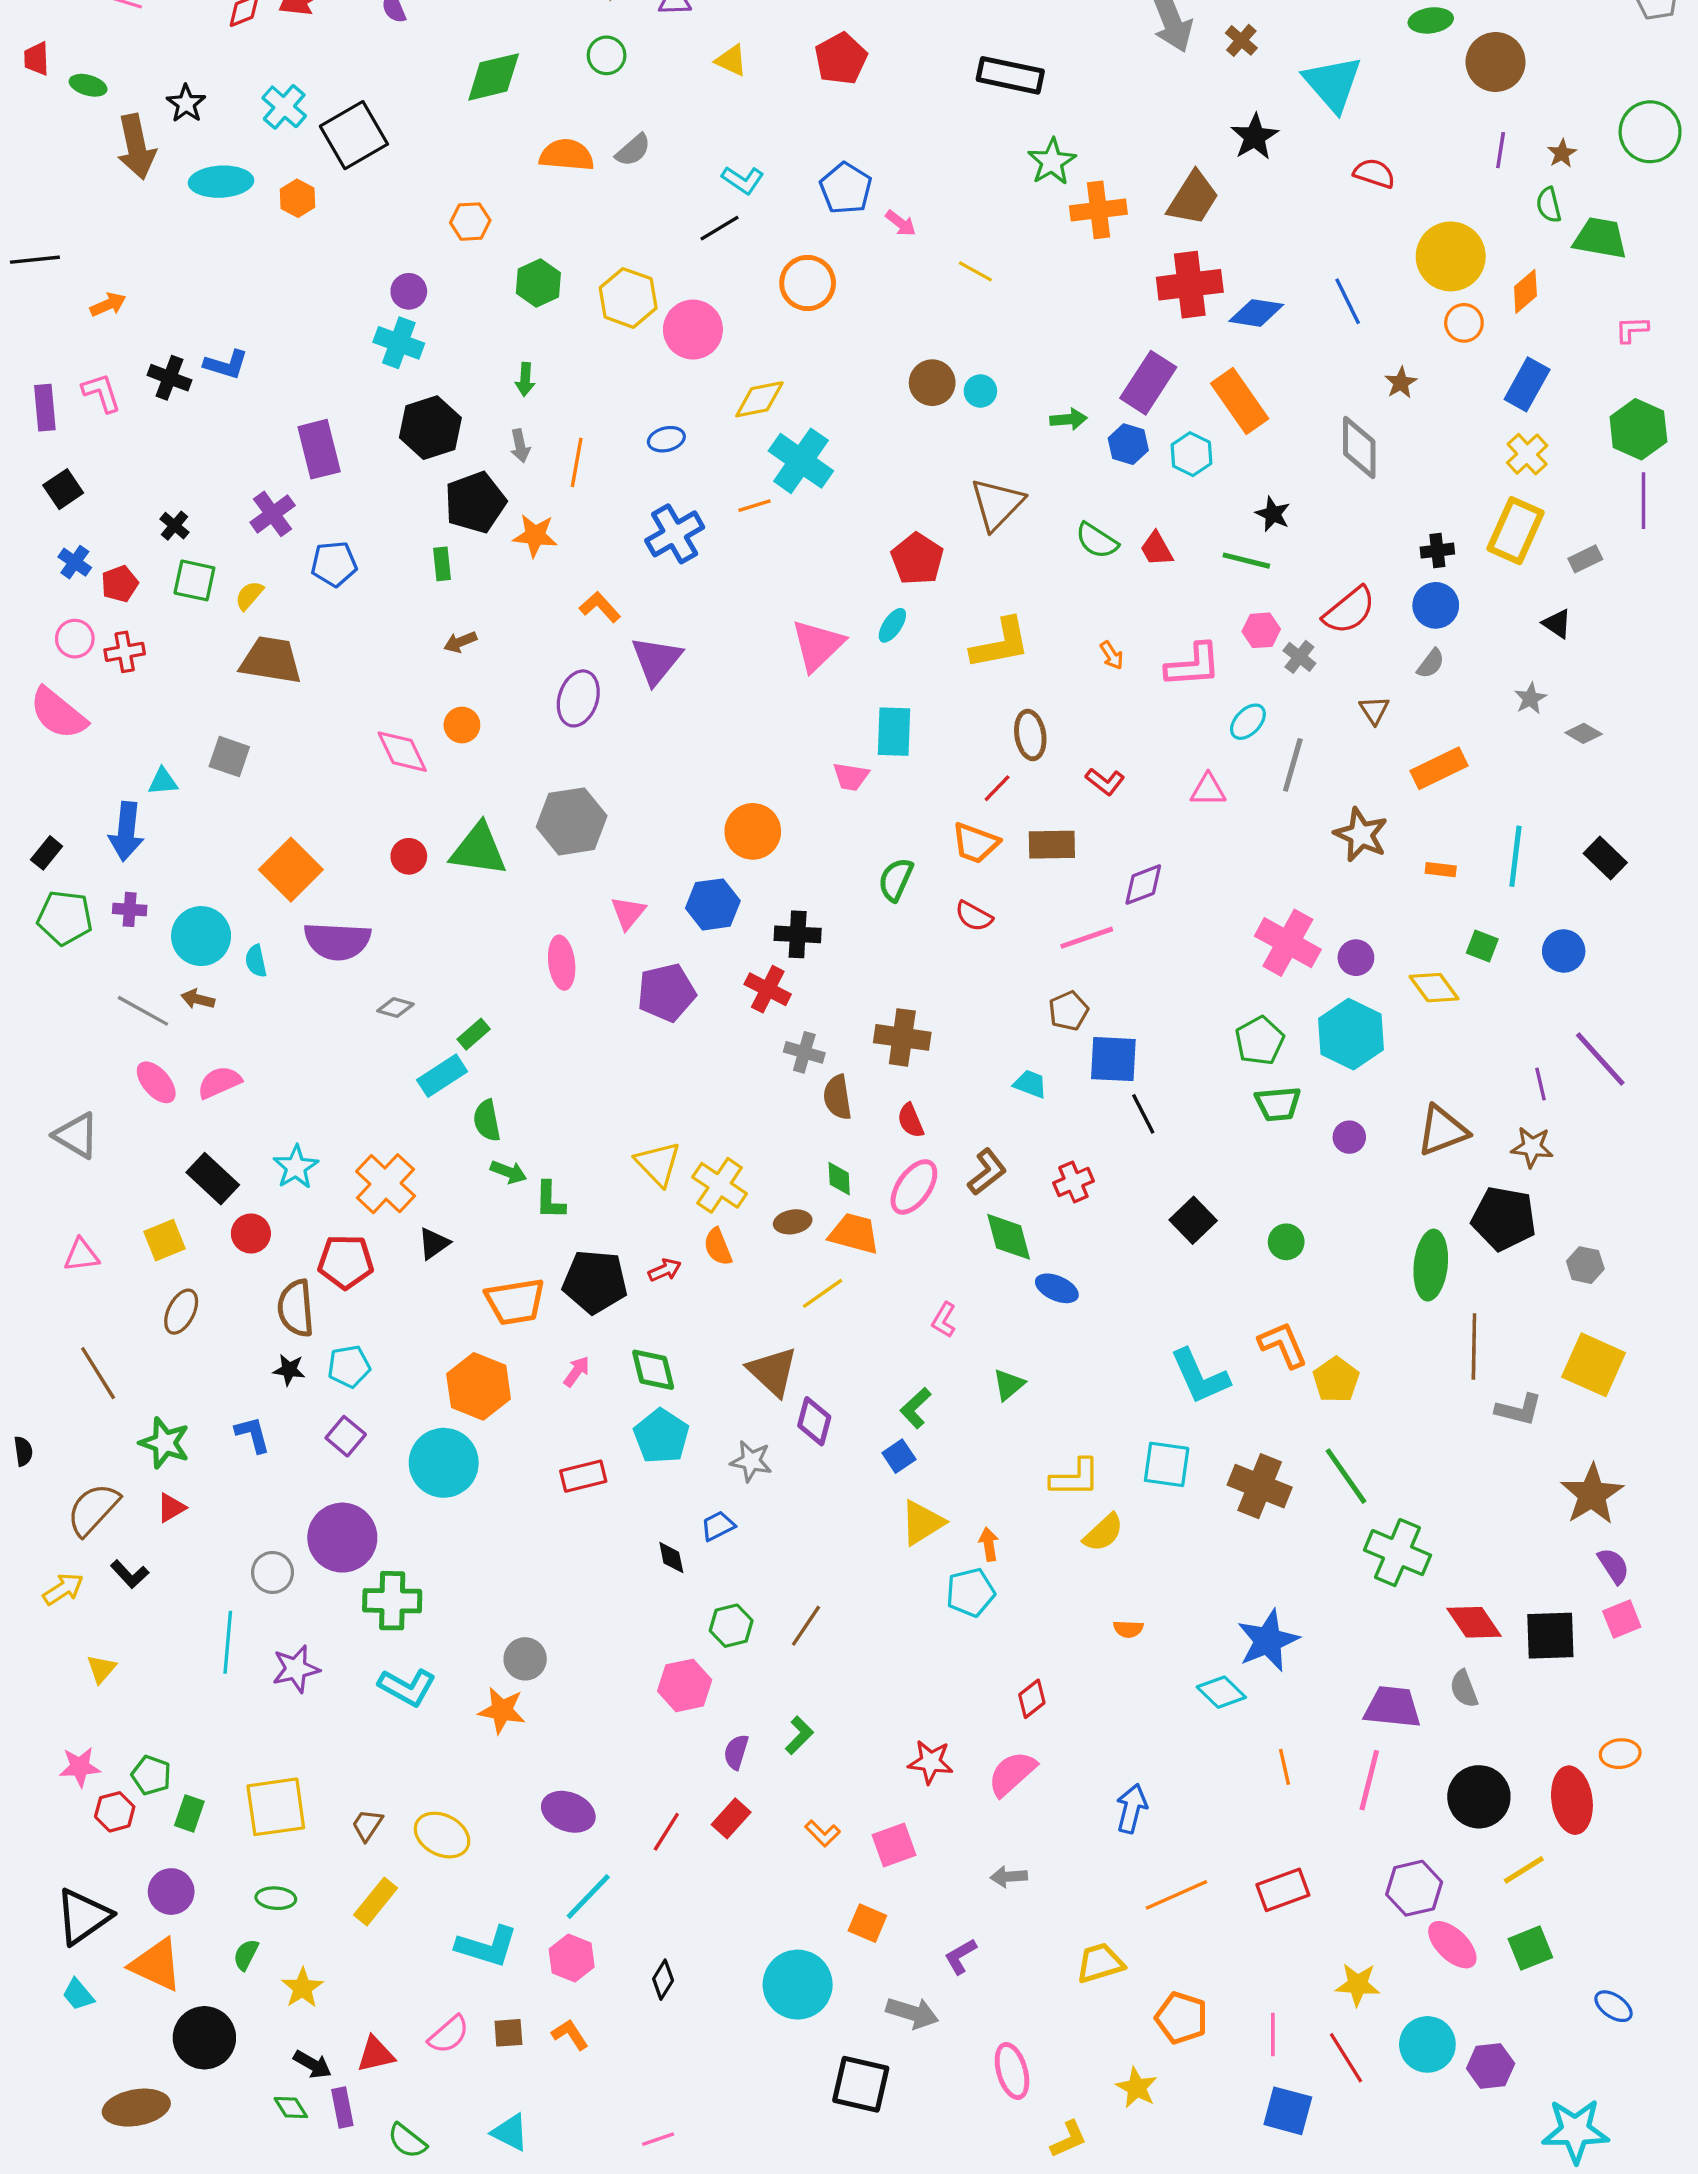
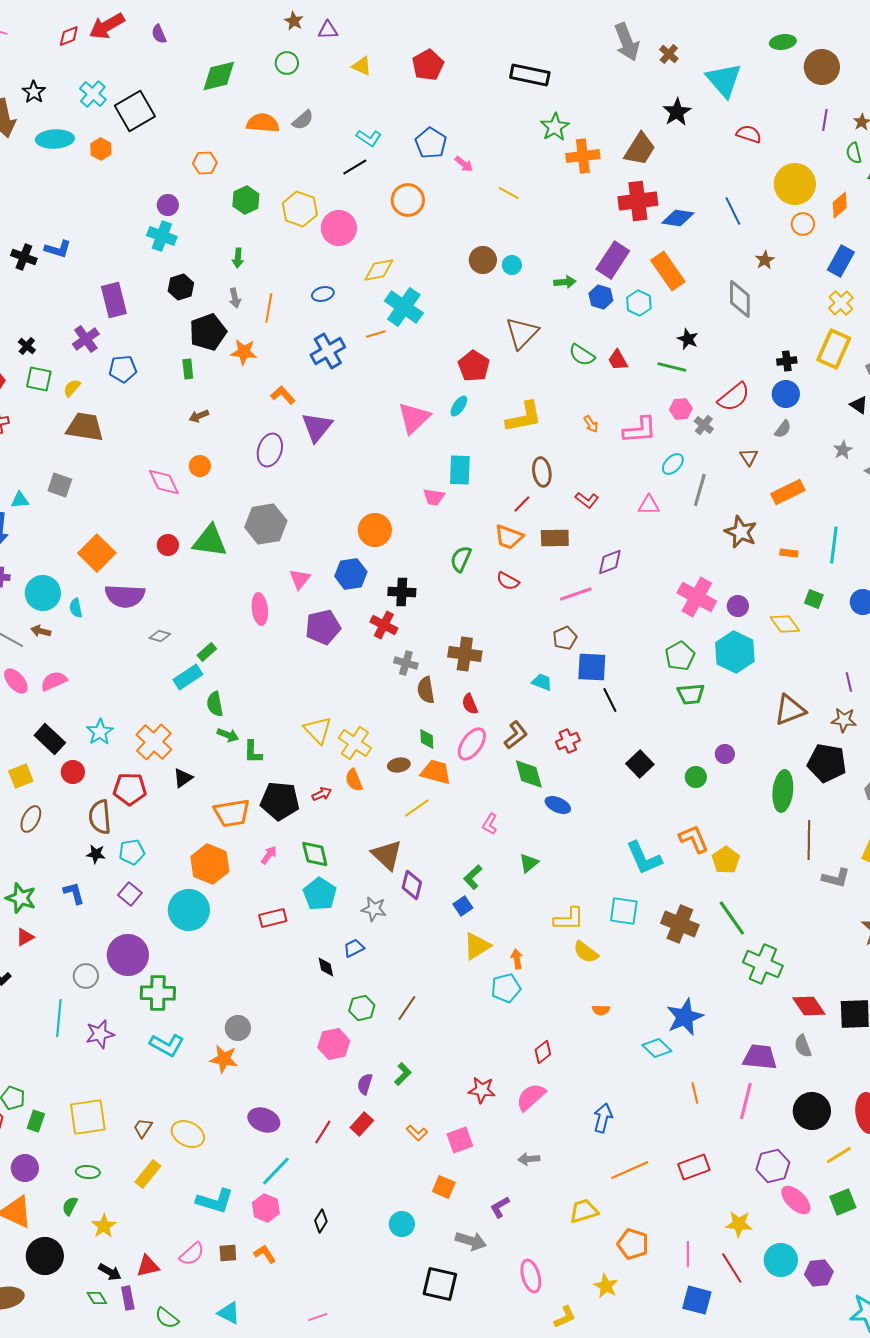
black hexagon: (430, 428) -> (181, 287), size x0.7
purple circle: (1349, 1137) -> (725, 754), moved
yellow semicircle: (1103, 1533) -> (586, 952), turned 80
cyan circle: (798, 1985) -> (402, 1224), size x0.6

